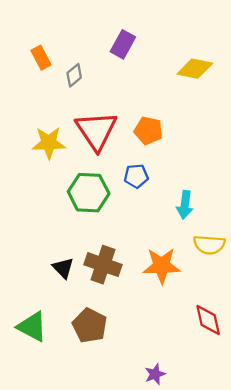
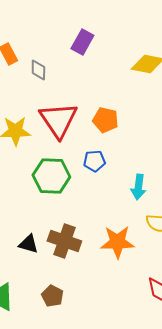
gray diamond: (74, 75) -> (38, 70), turned -50
black triangle: (63, 268) -> (28, 244), turned -30
brown pentagon: (90, 325) -> (52, 296), size x0.7

